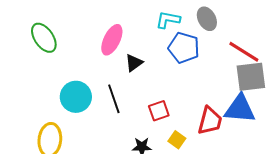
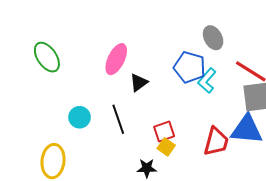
cyan L-shape: (168, 20) -> (207, 81), moved, turned -60
cyan circle: (76, 97) -> (80, 117), size x0.7
yellow square: (177, 140) -> (166, 147), moved

